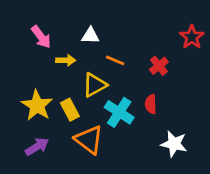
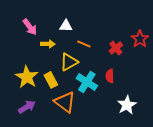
red star: (192, 37) -> (140, 39), moved
white star: (174, 144) -> (127, 105), turned 30

